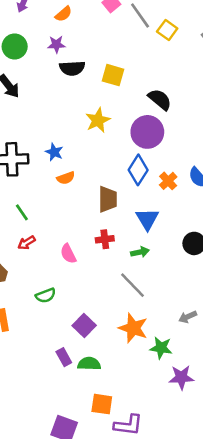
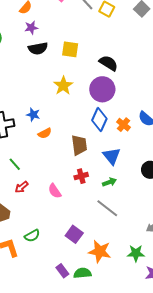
purple star: (56, 44) -> (31, 28), moved
green semicircle: (46, 295) -> (32, 236), moved
purple square: (84, 325) -> (74, 234), moved
orange star: (133, 328) -> (100, 251), moved

